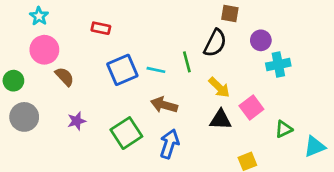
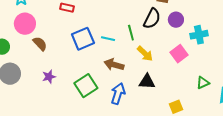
purple circle: (261, 40) -> (176, 20), moved
yellow arrow: (219, 87) -> (145, 54), moved
pink square: (251, 108) -> (179, 54), moved
black triangle: (220, 120) -> (147, 82), moved

